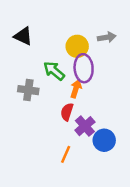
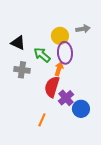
black triangle: (23, 36) -> (18, 43), moved
red semicircle: (67, 112) -> (52, 87), size x1.5
orange line: (66, 154) -> (42, 120), moved

